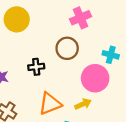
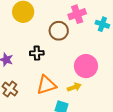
brown circle: (67, 48) -> (59, 31), moved
cyan cross: (111, 55) -> (102, 24), moved

